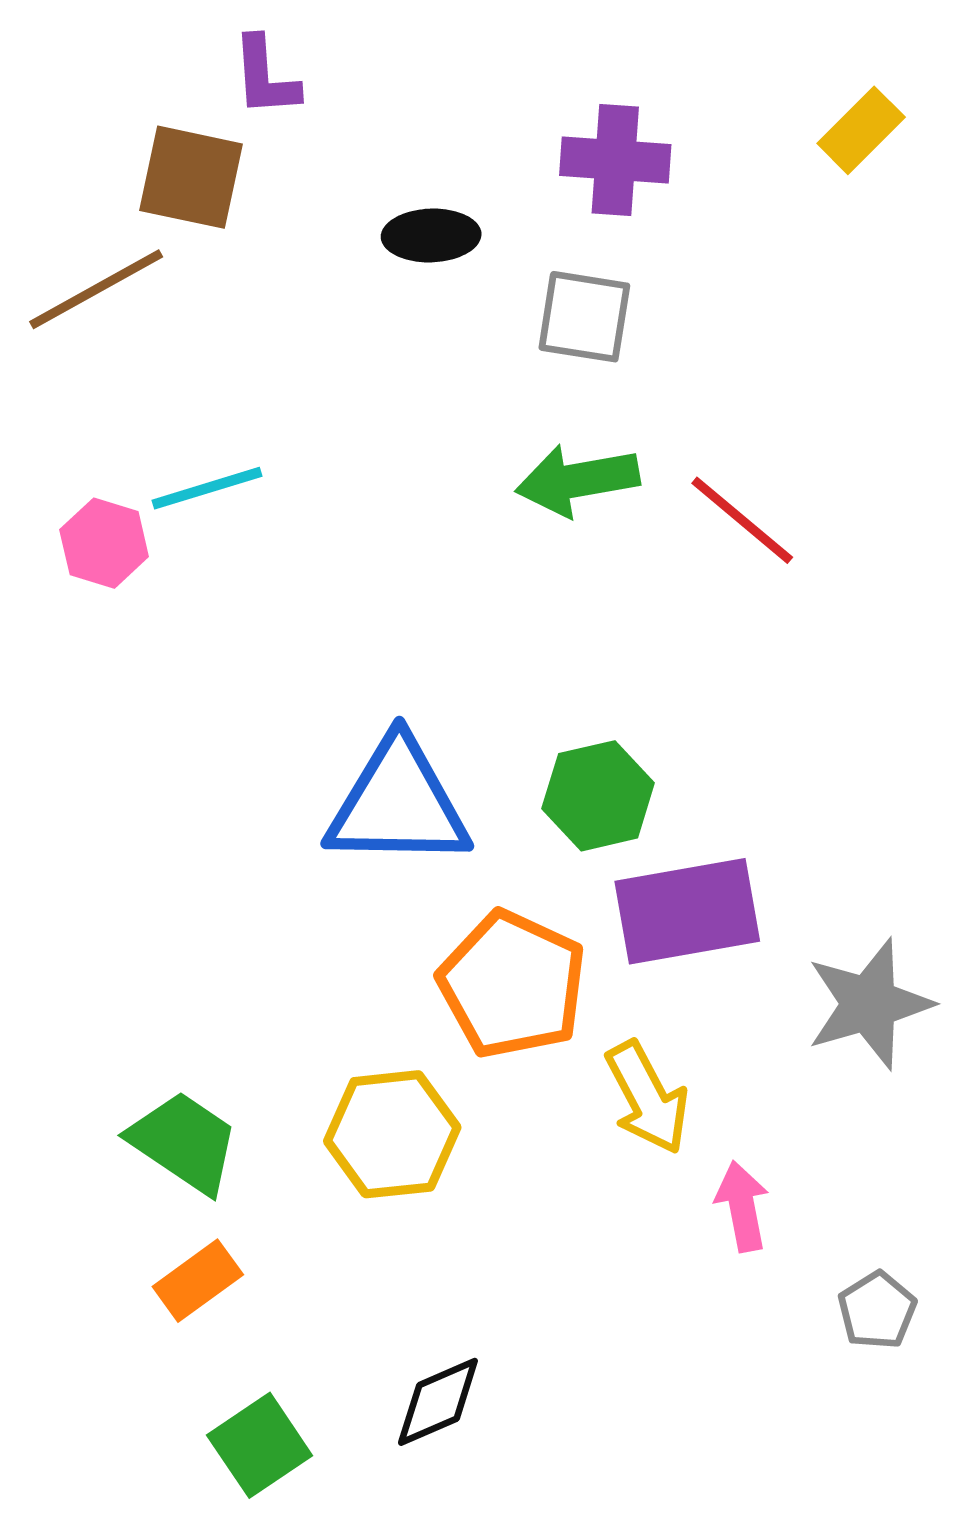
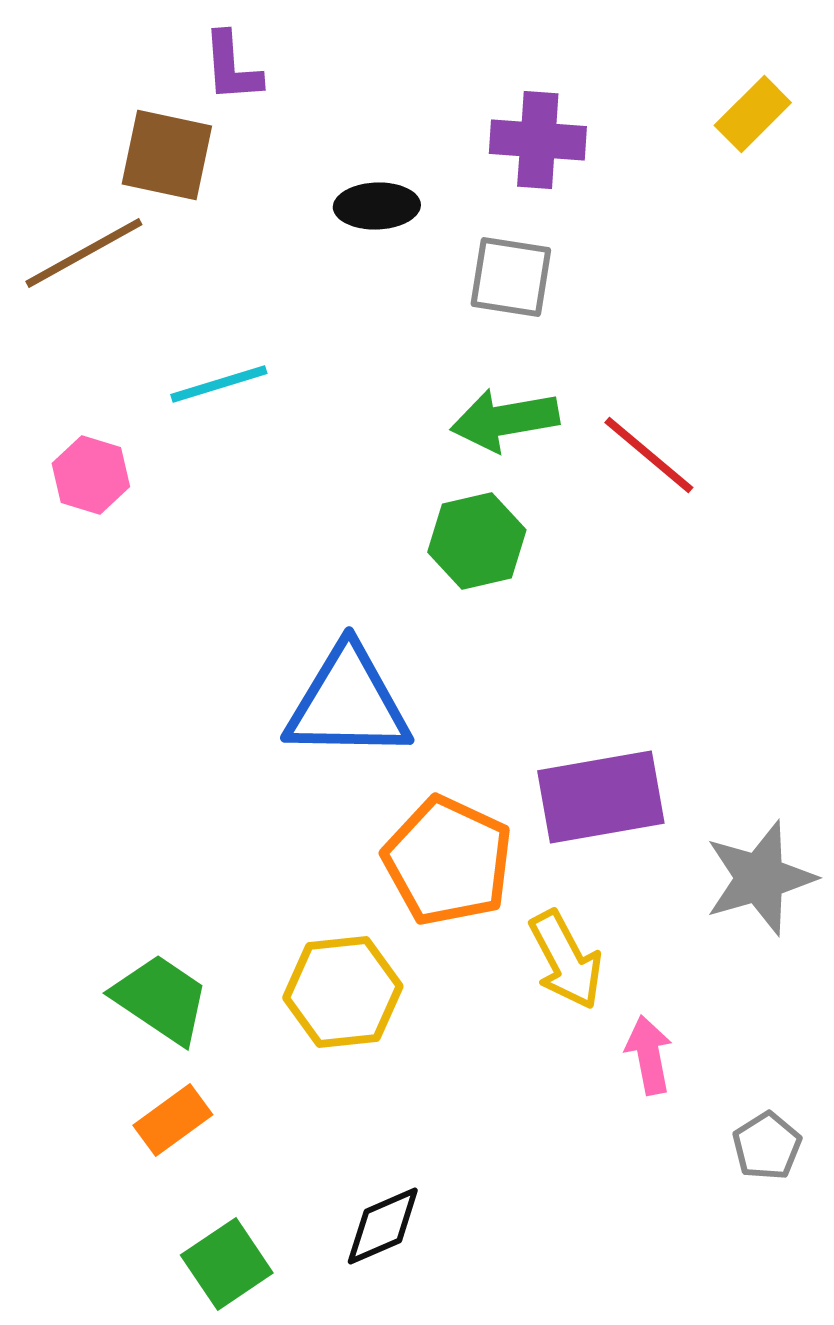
cyan line: (207, 488) -> (219, 384), moved
green hexagon: (598, 796) -> (477, 541), moved

